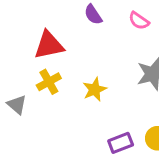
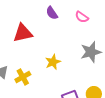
yellow cross: (49, 82) -> (23, 77), moved

